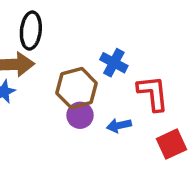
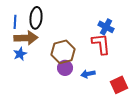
blue cross: (114, 63) -> (106, 27), moved
red L-shape: (153, 93) -> (101, 44), moved

